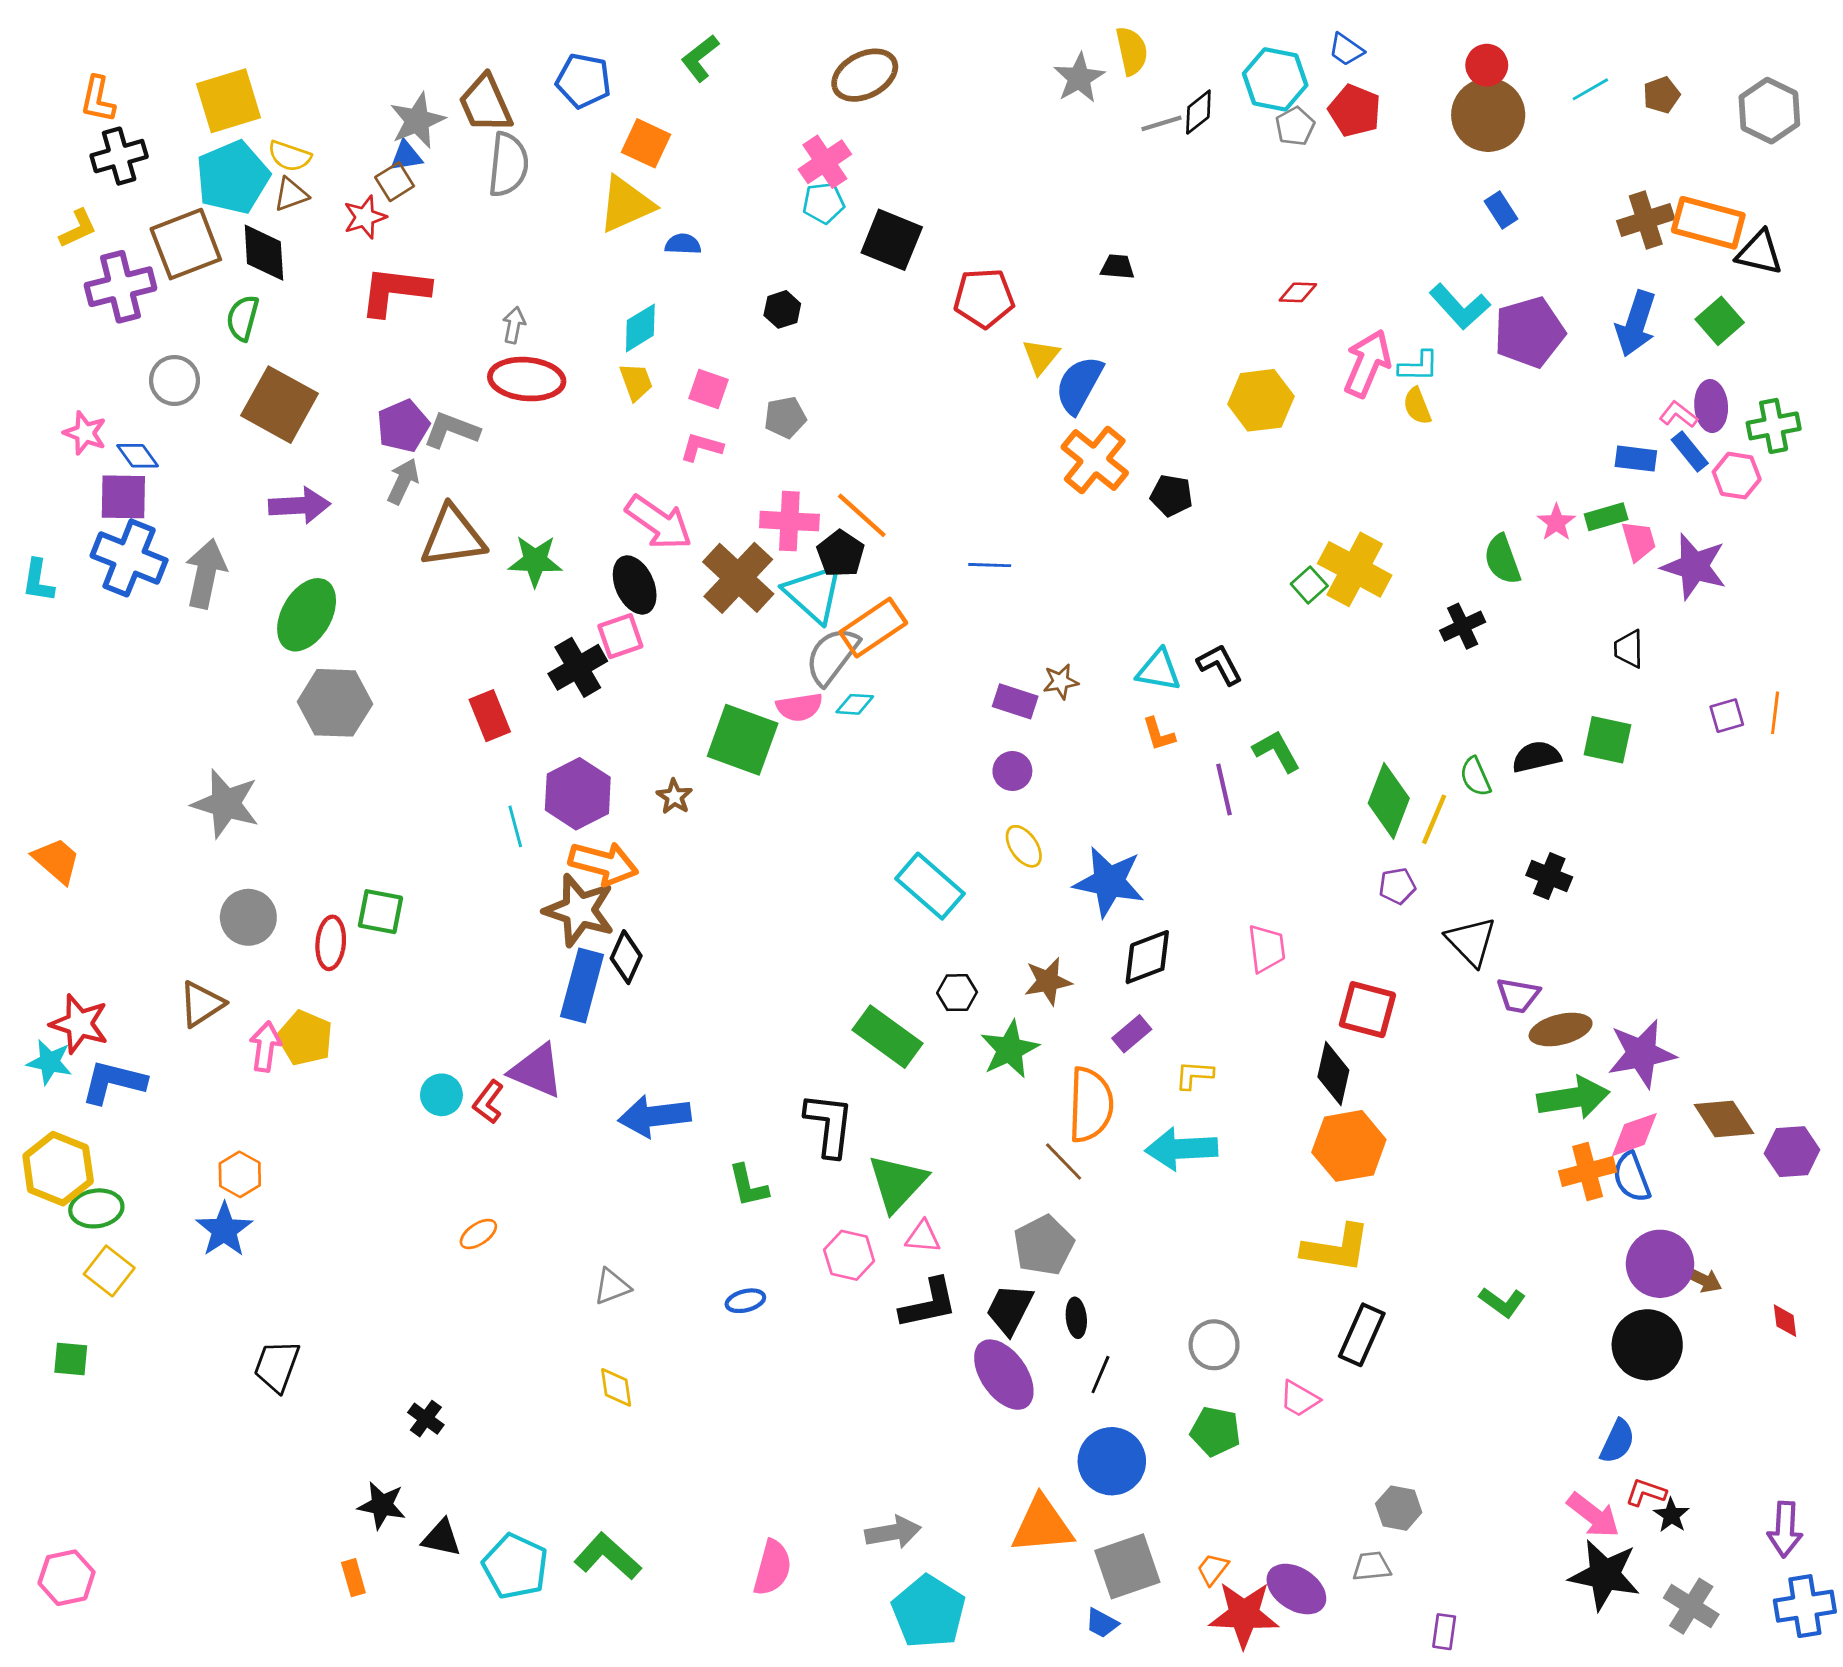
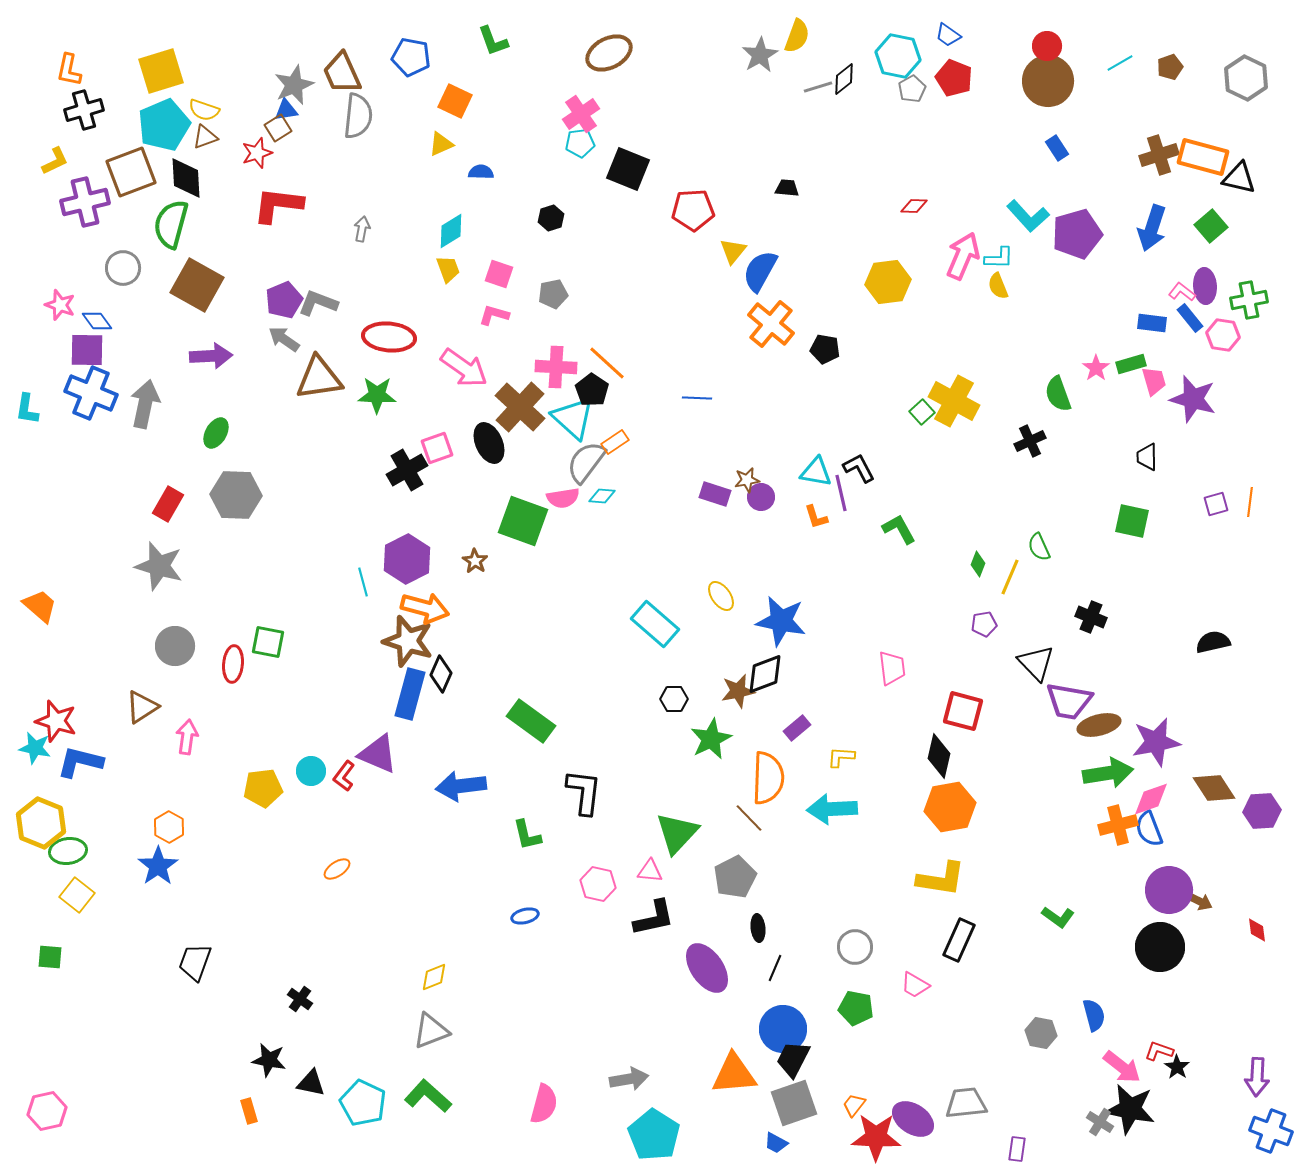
yellow semicircle: (1132, 51) -> (797, 36), turned 32
green L-shape: (700, 58) -> (493, 41), turned -72
yellow triangle: (626, 204) -> (441, 144), size x0.6
green semicircle: (243, 318) -> (171, 224), size x1.5
red ellipse: (527, 379) -> (389, 337), moved
gray arrow: (403, 481) -> (284, 339), turned -80
black ellipse: (635, 585) -> (489, 443), moved
green ellipse: (307, 615) -> (216, 433), size x0.6
orange rectangle: (873, 628) -> (615, 442), size x0.6
red rectangle: (490, 716) -> (168, 504), moved, turned 52
black semicircle: (1536, 757) -> (1213, 642), moved
purple circle: (1012, 771) -> (761, 497), moved
purple line: (1224, 789) -> (841, 493), moved
green diamond: (1389, 801) -> (978, 564), size x0.5
black diamond: (1147, 957) -> (765, 674), moved
purple trapezoid: (1518, 995) -> (1069, 701), size x1.5
green rectangle: (887, 1037) -> (531, 721), moved
yellow pentagon: (305, 1038) -> (263, 788), moved, turned -30
green triangle: (897, 1183) -> (677, 833), moved
gray triangle: (612, 1287) -> (431, 1031), moved, size x1.4
black trapezoid: (1010, 1309) -> (793, 1059), moved
yellow diamond: (616, 1387) -> (434, 977), turned 76
blue semicircle: (1617, 1441) -> (1094, 1015), moved, turned -40
gray hexagon: (1399, 1508) -> (1041, 1033), moved
gray trapezoid: (1372, 1566) -> (966, 1103), size x1.5
gray cross: (1691, 1606) -> (1100, 1122), moved, size x0.7
blue cross: (1805, 1606) -> (1271, 1131), turned 30

